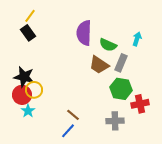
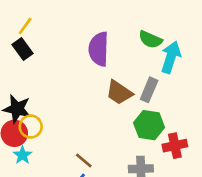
cyan arrow: (137, 39) -> (171, 57), size x1.6
green semicircle: (108, 45) -> (150, 39), moved

